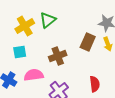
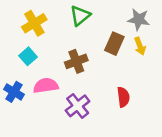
green triangle: (48, 20) -> (80, 16), moved
cyan square: (20, 52) -> (28, 56), turned -32

